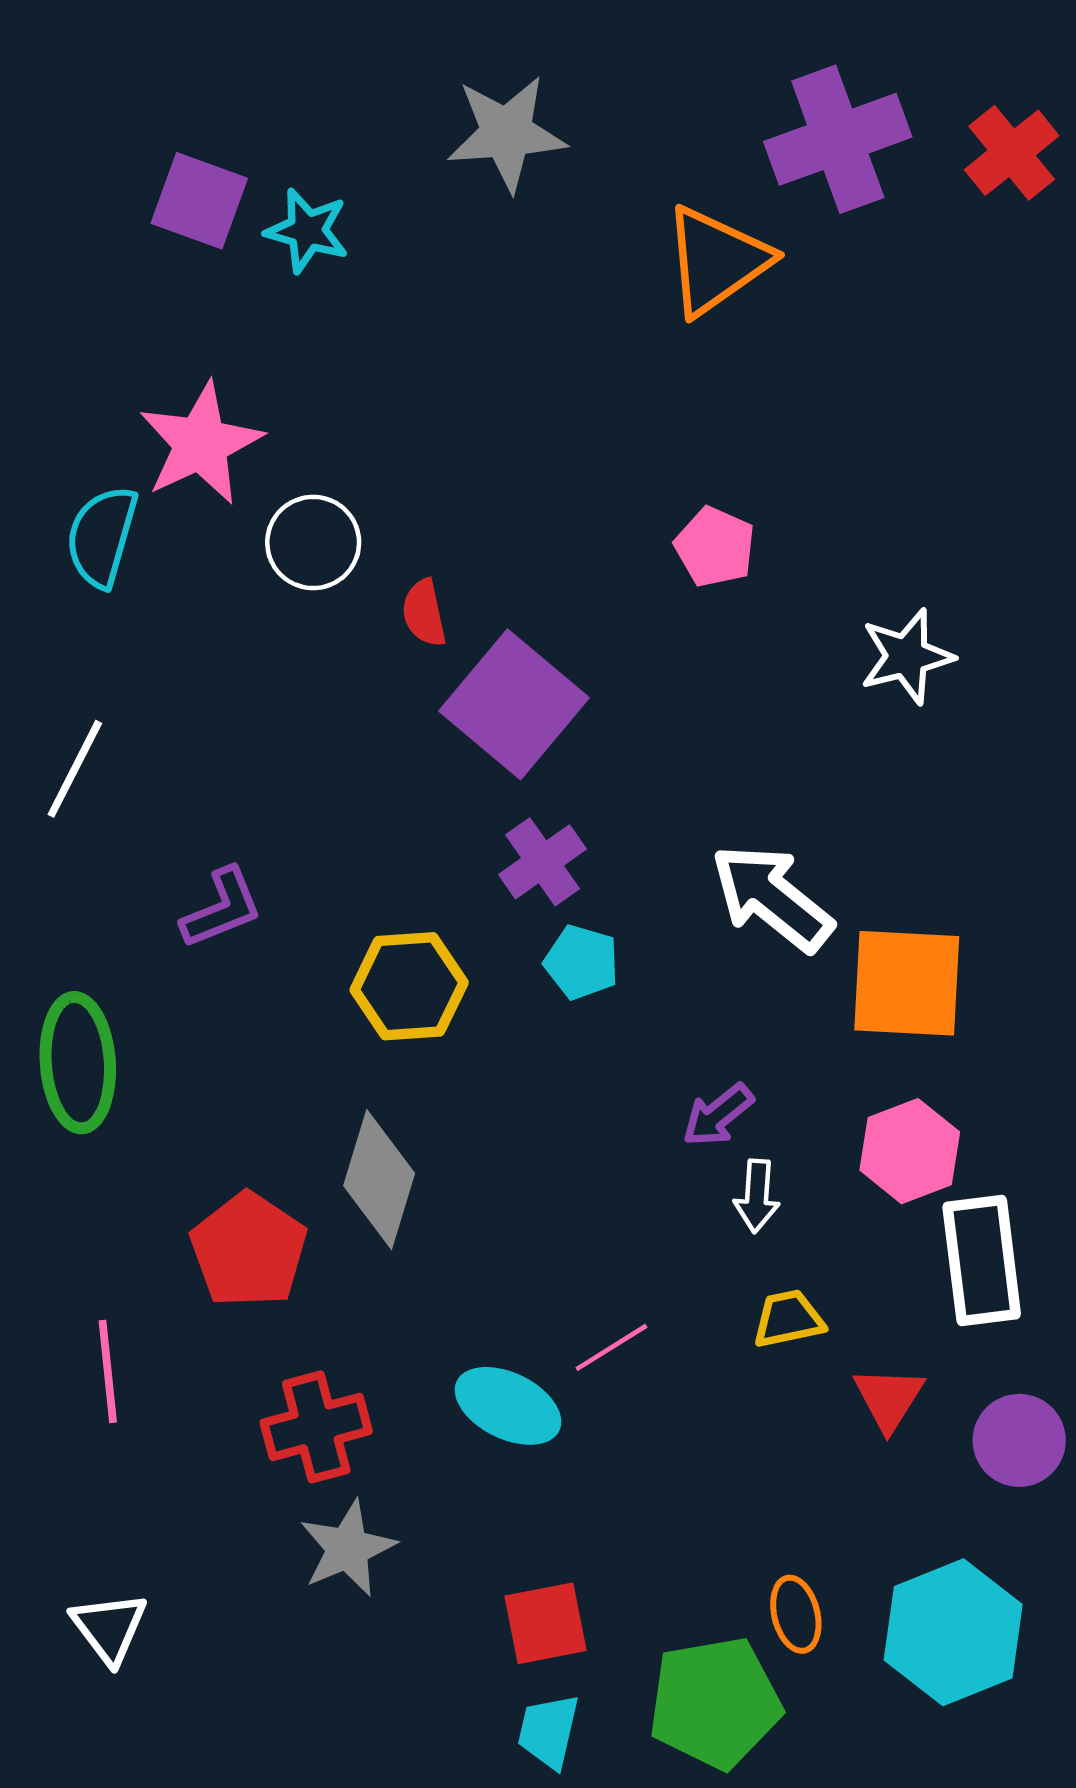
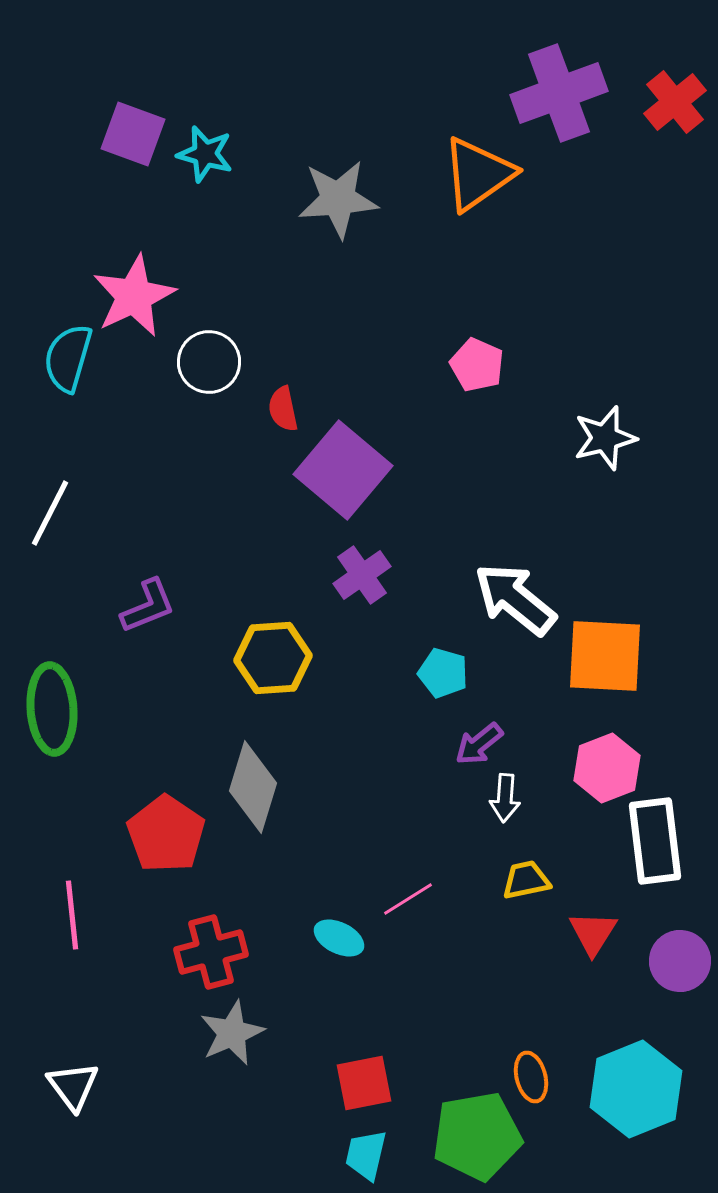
gray star: (507, 133) -> (338, 199), moved
cyan pentagon: (581, 962) -> (443, 673), moved
cyan ellipse: (508, 1406) -> (339, 938), size x0.7

